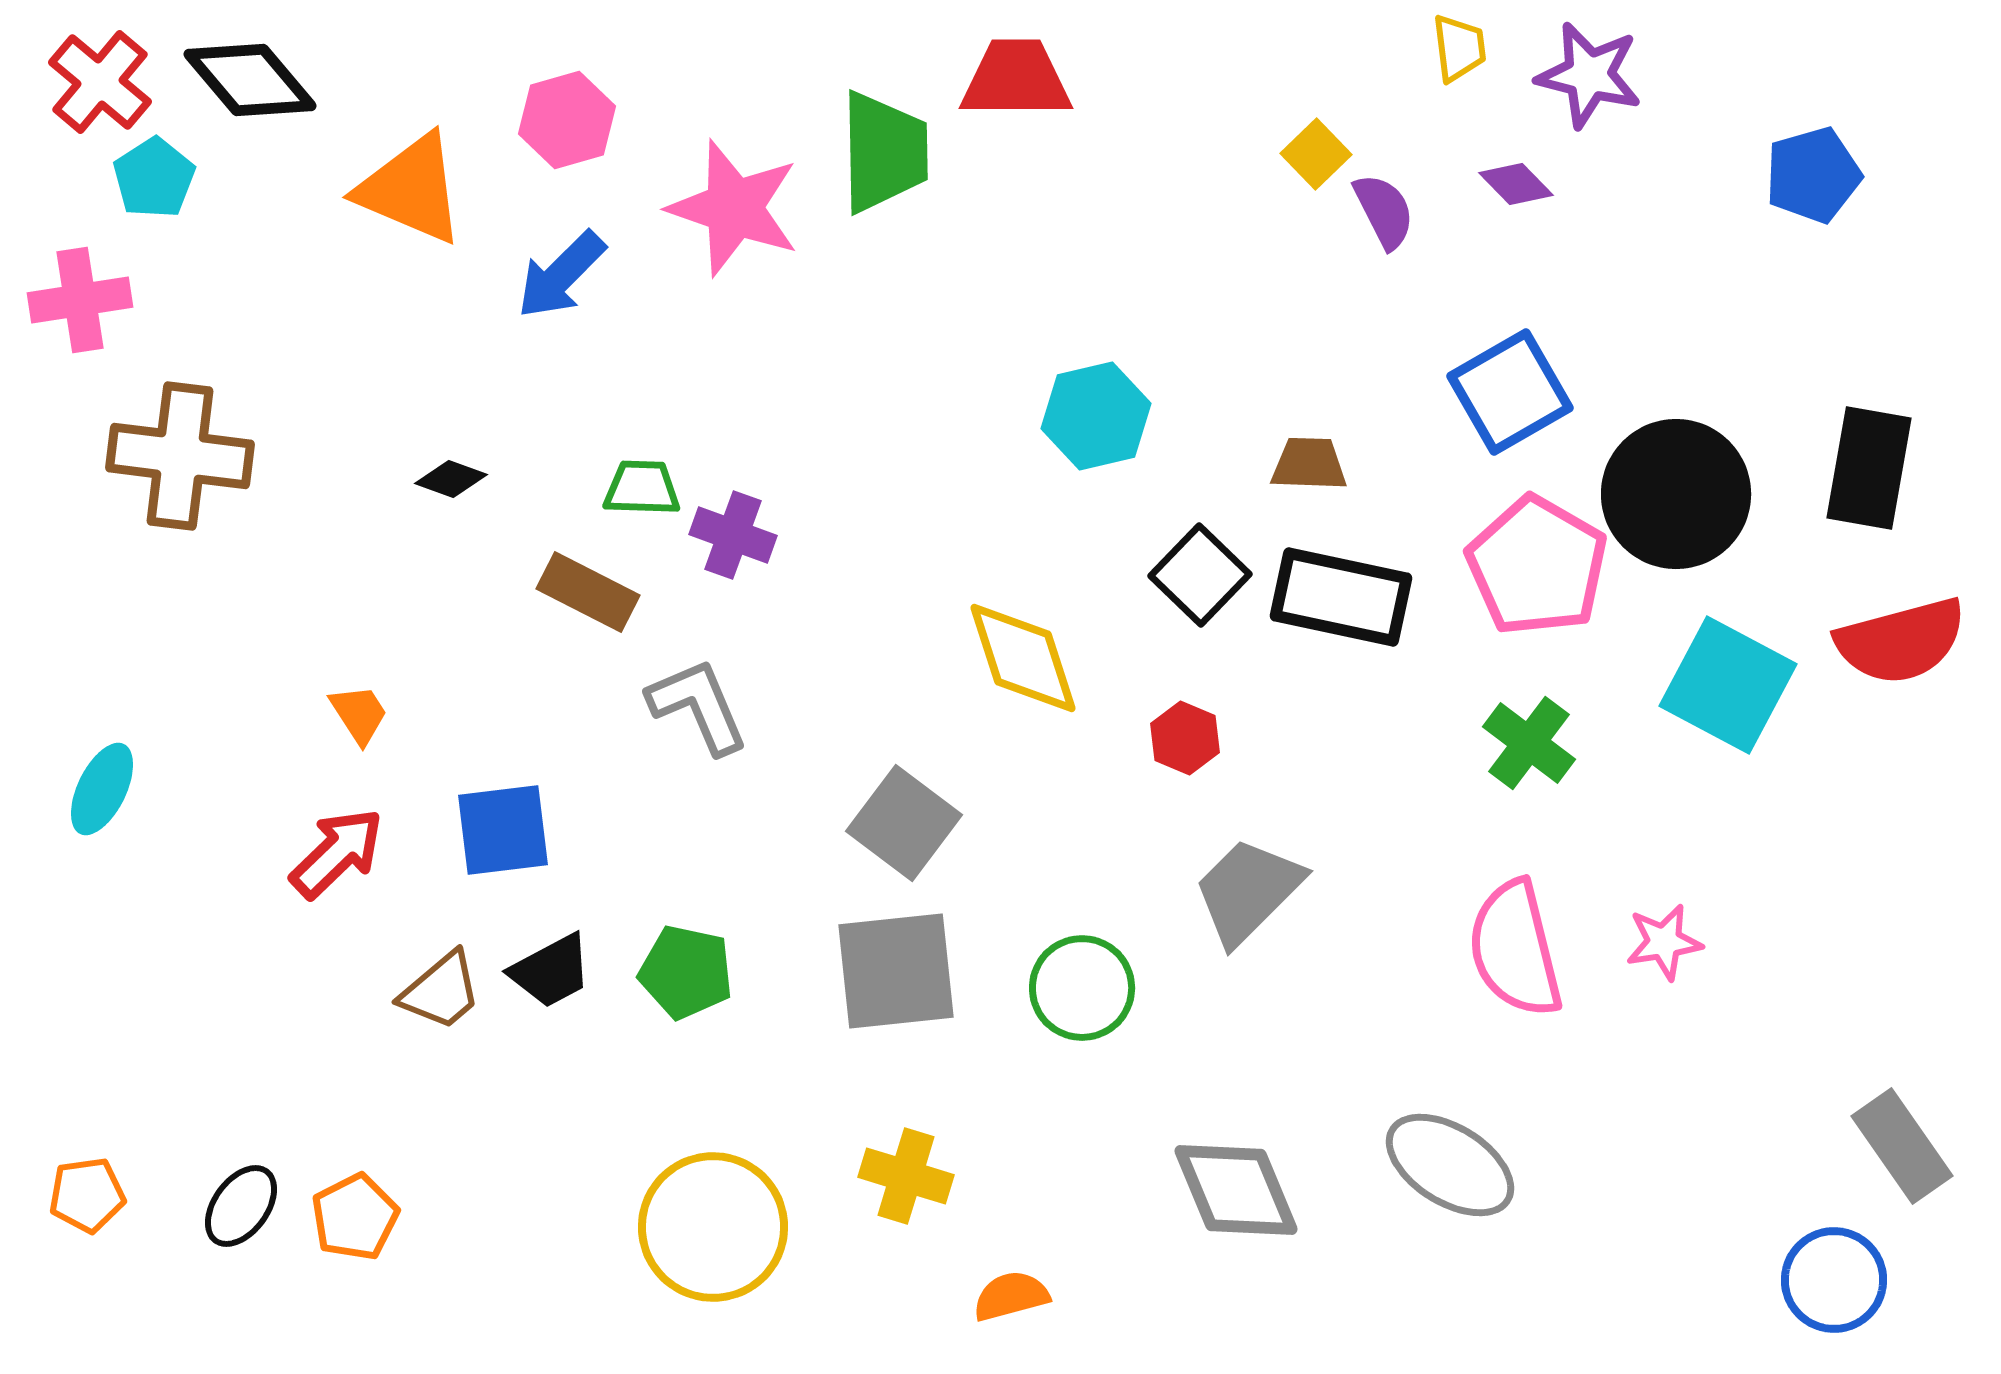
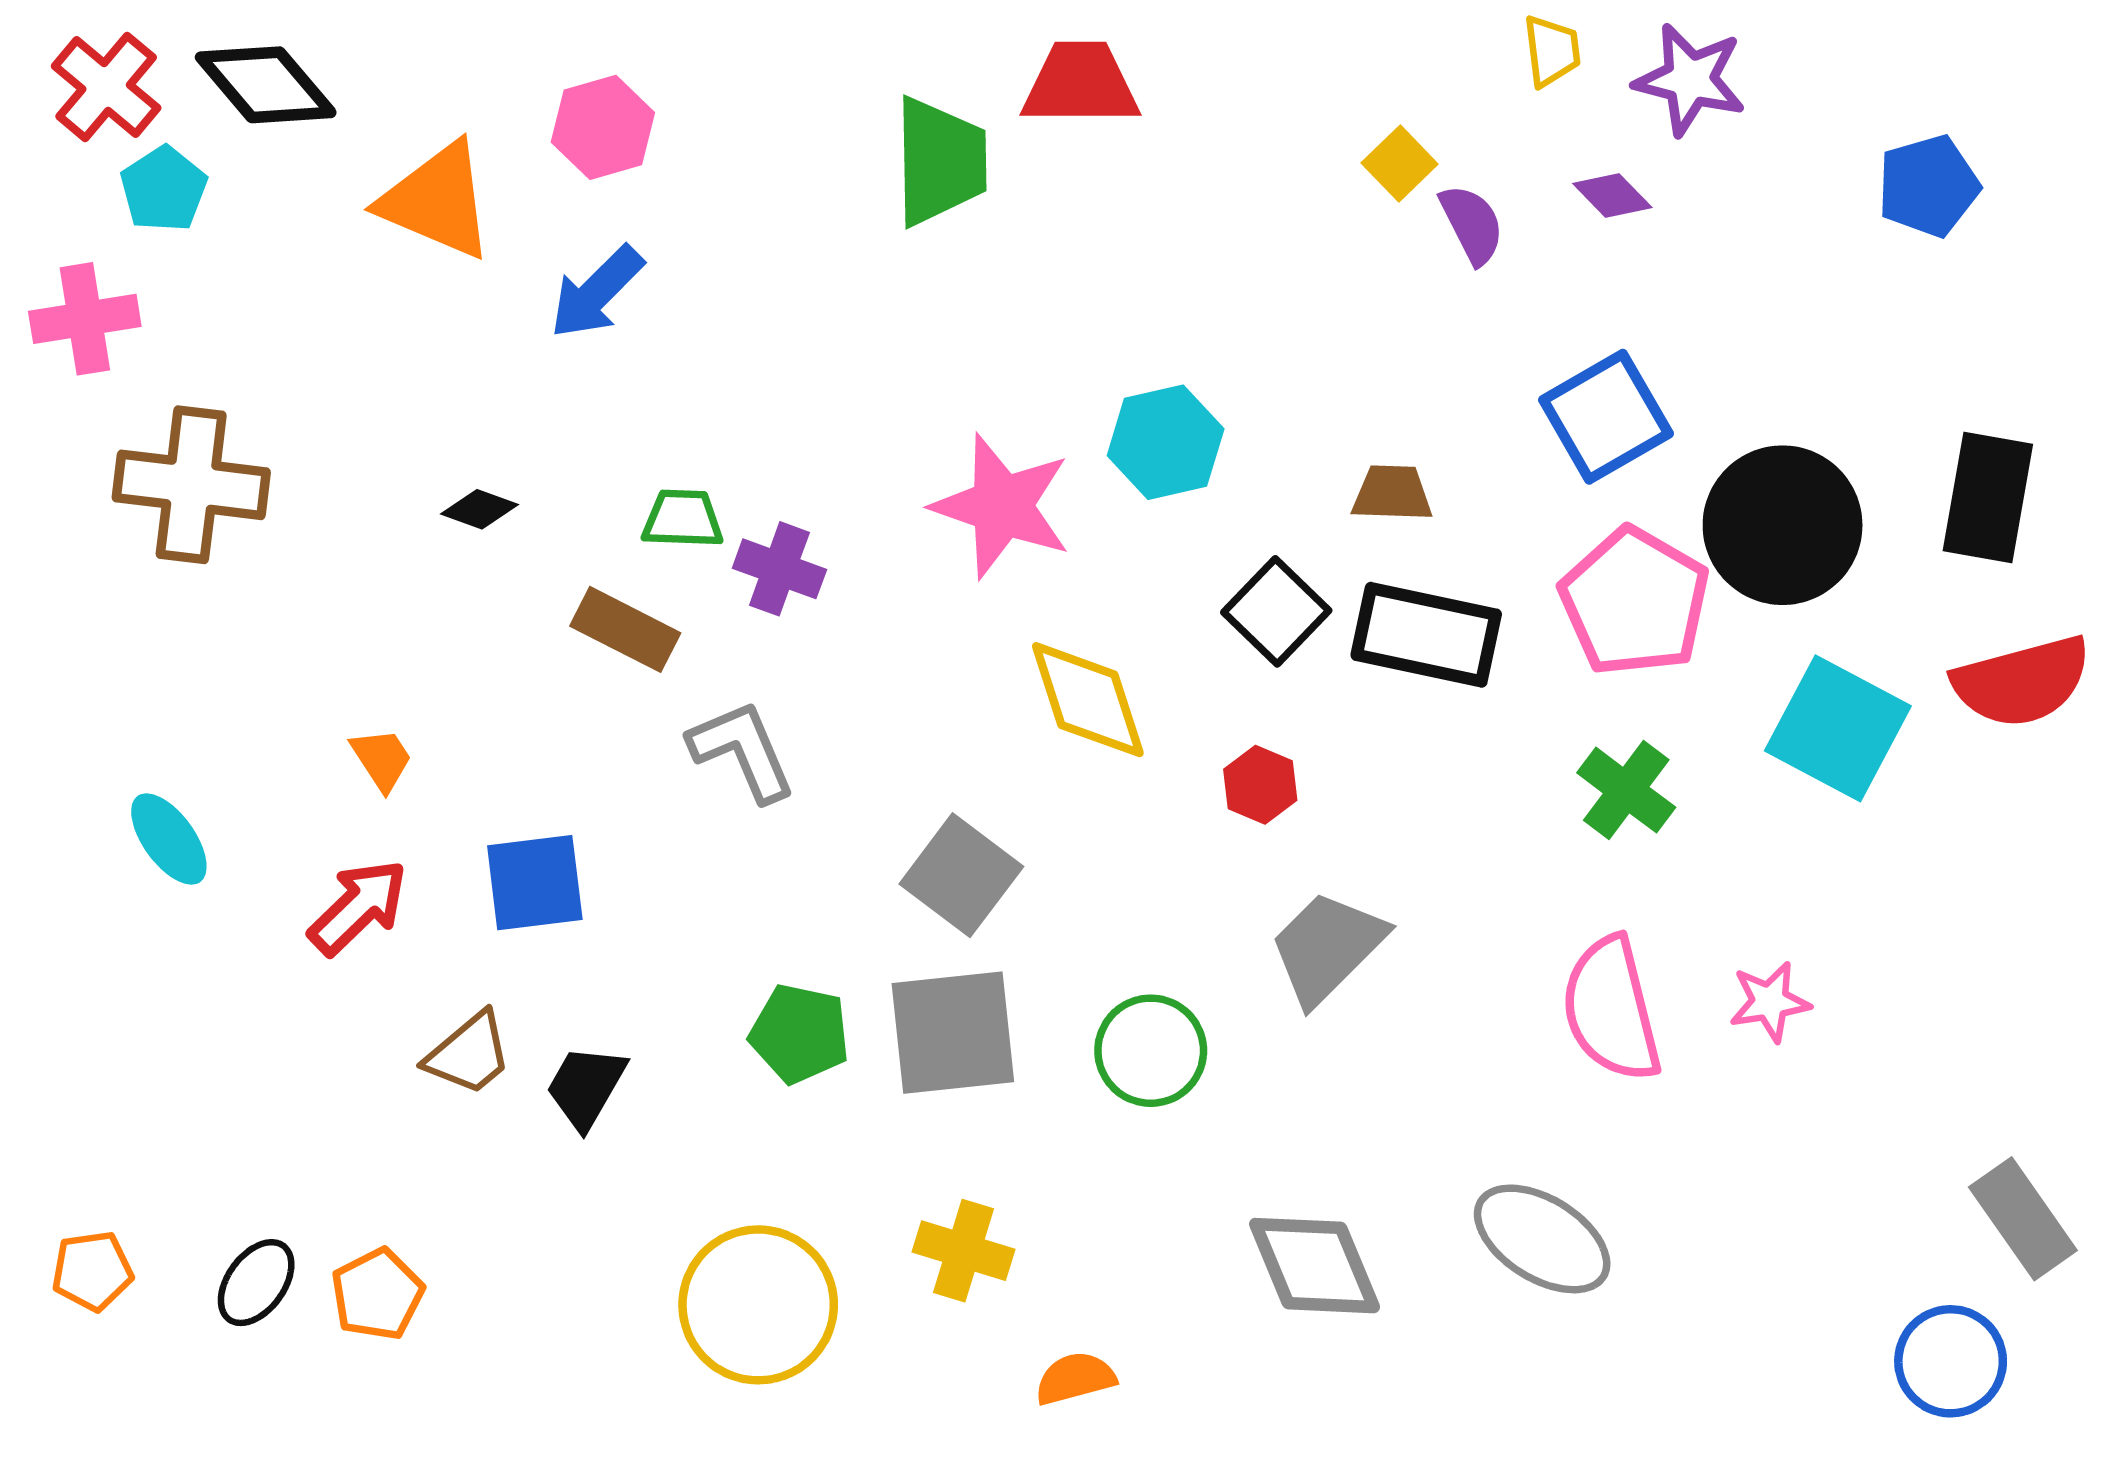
pink star: (734, 208) -> (1002, 506), moved
cyan ellipse: (102, 789) -> (169, 839), moved, turned -62
black trapezoid: (551, 971) -> (586, 1087), moved, turned 148
green pentagon: (686, 972) -> (800, 1034), moved

